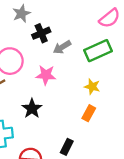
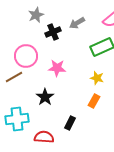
gray arrow: (62, 47) -> (77, 23), moved
black rectangle: (67, 147) -> (70, 123), moved

